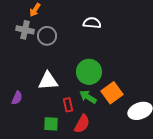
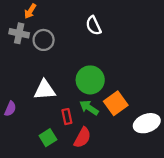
white semicircle: (92, 23) -> (93, 26), turned -120
green square: (51, 124) -> (48, 138), turned -35

